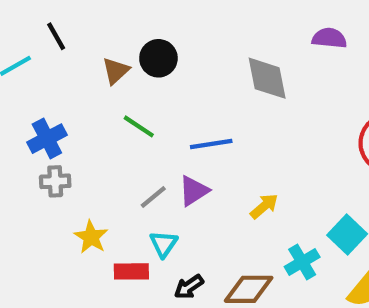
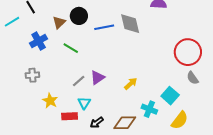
blue cross: (47, 139) -> (39, 41), moved
blue line: (211, 144) -> (104, 27), moved
cyan cross: (302, 262) -> (149, 109), turned -35

